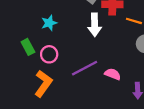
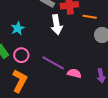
purple line: (85, 68) -> (53, 63), turned 65
pink semicircle: (113, 74) -> (74, 73), moved

